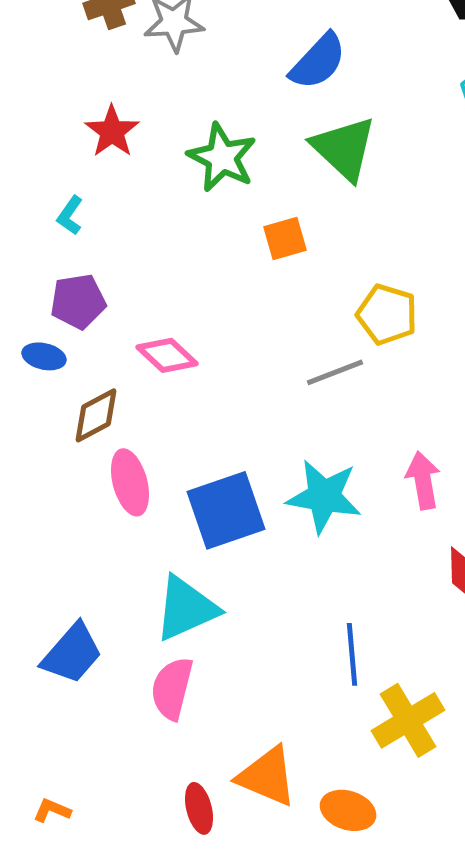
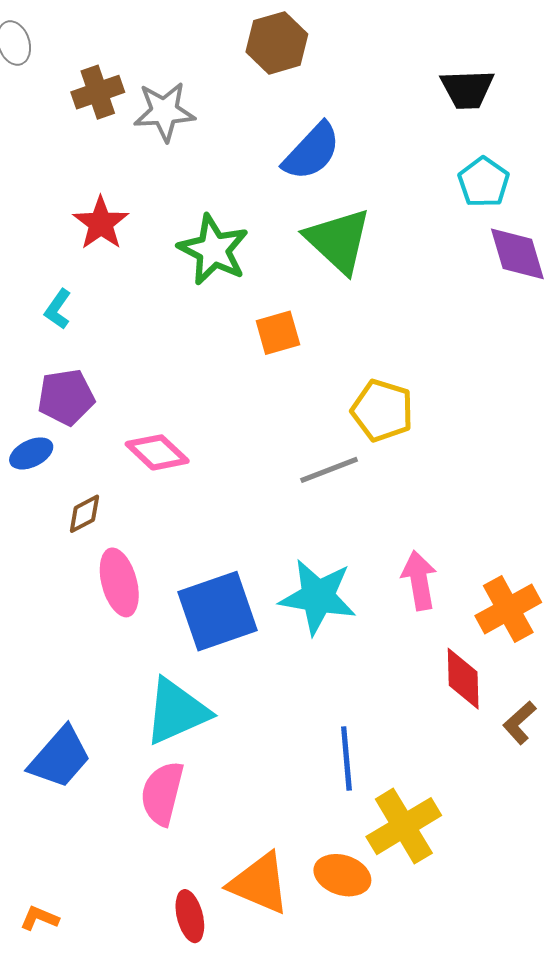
blue ellipse: (44, 356) -> (31, 453), turned -39
brown diamond: (96, 415) -> (84, 514), size x0.7
orange ellipse: (348, 810) -> (342, 875), moved

